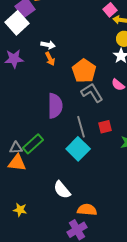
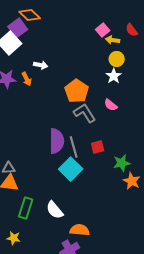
orange arrow: (50, 59) -> (27, 79), moved
purple semicircle: (55, 106) -> (57, 141), moved
green rectangle: (33, 144) -> (26, 208), moved, turned -30
yellow star: (20, 210) -> (14, 238), moved

